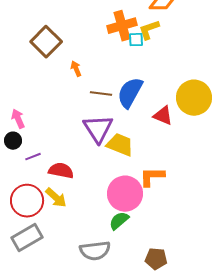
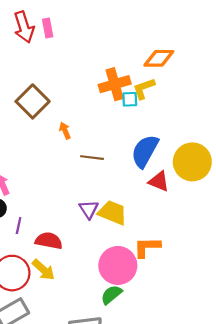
blue semicircle: (130, 93) -> (145, 151), moved
purple triangle: (98, 129) -> (89, 209), moved, size x0.6
purple line: (33, 157) -> (19, 226), turned -56

